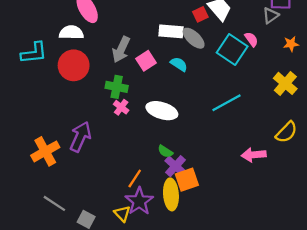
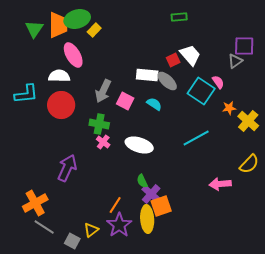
orange star: (291, 44) -> (229, 108), moved
pink square: (146, 61) -> (125, 101), turned -30
orange cross: (45, 151) -> (35, 203), moved
green semicircle: (165, 151) -> (142, 181), turned 32
yellow triangle: (122, 214) -> (91, 230), moved, turned 35

